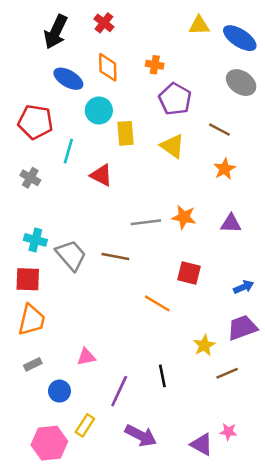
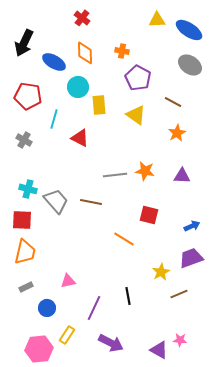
black arrow: (56, 32) -> (24, 43), moved

